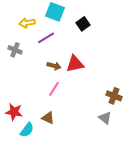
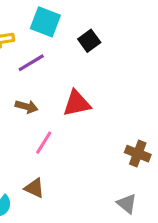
brown arrow: (54, 66) -> (26, 107), moved
gray triangle: (105, 118) -> (127, 204), moved

